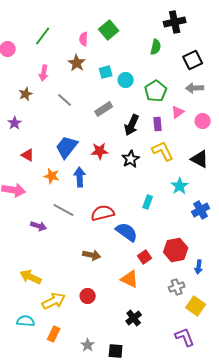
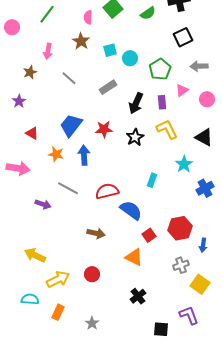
green semicircle: (156, 47) -> (148, 13), moved, turned 42
black square: (193, 60) -> (183, 37), moved
black square: (116, 351) -> (161, 329), moved

